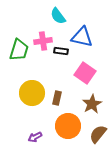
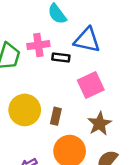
pink square: (85, 73) -> (91, 85), turned 30

